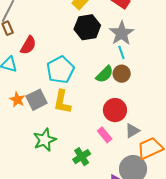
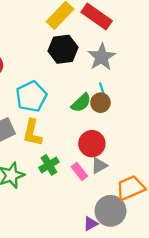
cyan line: (121, 52) -> (102, 90), moved
gray triangle: (132, 131) -> (99, 166), moved
green cross: (82, 157) -> (49, 165), moved

